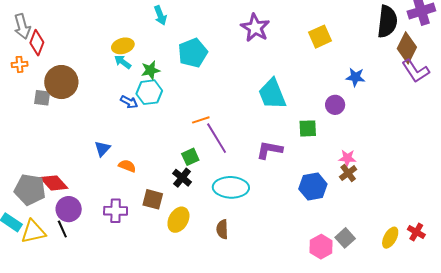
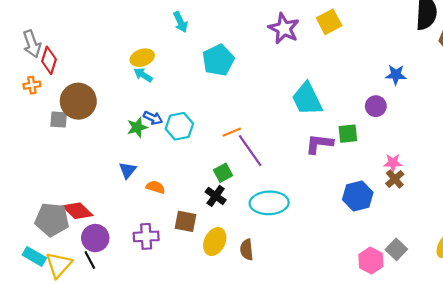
yellow square: (320, 37) -> (329, 22), moved
green star: (151, 70) -> (137, 127), moved
cyan hexagon: (149, 92) -> (179, 126), moved
purple L-shape: (269, 150) -> (319, 144), moved
brown semicircle: (222, 229) -> (247, 250), moved
yellow triangle: (33, 232) -> (59, 265), turned -32

